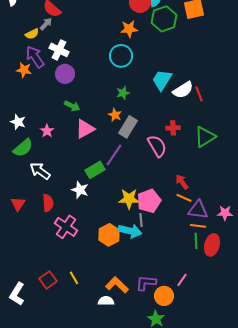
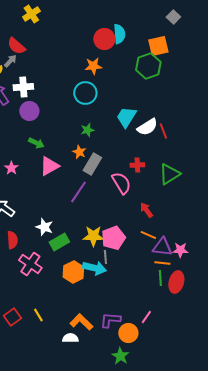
green hexagon: (164, 19) -> (148, 66), moved
white cross: (59, 50) -> (23, 87), turned -30
green rectangle: (95, 170) -> (59, 242), moved
red arrow: (182, 182) -> (146, 210), moved
pink star: (225, 213) -> (180, 250), moved

